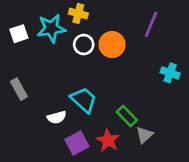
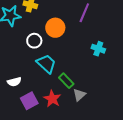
white circle: (84, 45) -> (34, 41), moved
cyan trapezoid: (84, 100) -> (46, 64), moved

